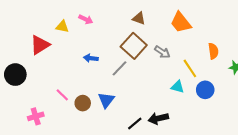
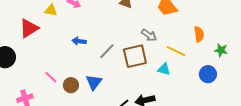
brown square: (134, 46) -> (135, 56), moved, turned 35
yellow line: (190, 68) -> (176, 51), turned -30
blue circle: (205, 90) -> (208, 74), moved

